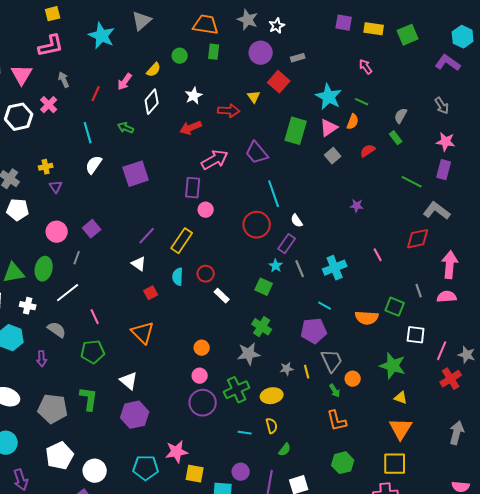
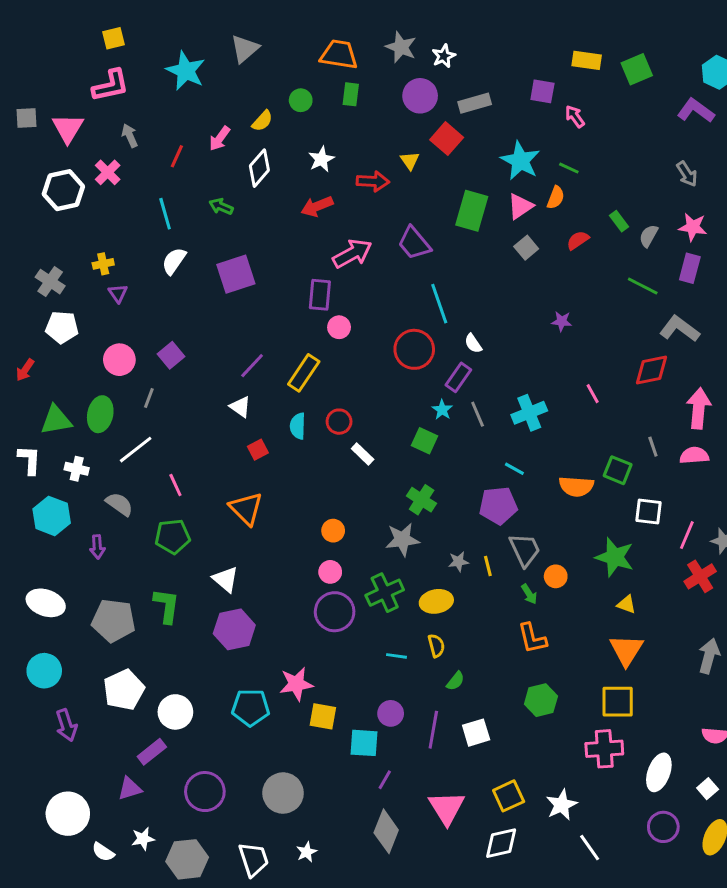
purple square: (344, 23) -> (542, 91), moved
gray rectangle: (298, 58) -> (475, 103), size x1.5
gray semicircle: (401, 116) -> (649, 236), moved

